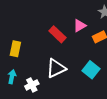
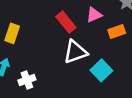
white triangle: (56, 68) -> (75, 52), moved

